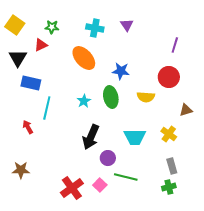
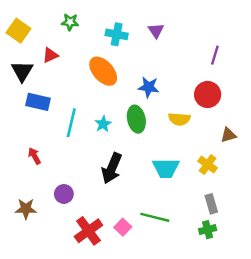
green star: (52, 27) -> (70, 22), moved
cyan line: (47, 108) -> (71, 123), moved
purple circle: (108, 158) -> (64, 194), moved

